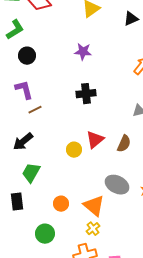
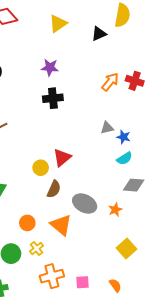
black cross: (86, 94) -> (53, 98), moved
brown semicircle: (124, 144) -> (54, 189), moved
yellow cross: (93, 229) -> (37, 248), moved

